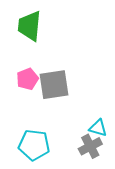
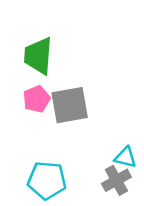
green trapezoid: (30, 26) -> (38, 56), moved

